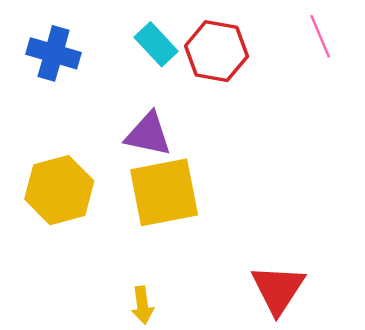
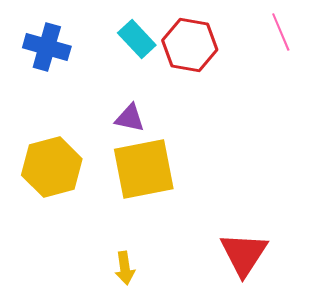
purple triangle: (148, 134) -> (130, 118), size x0.7

